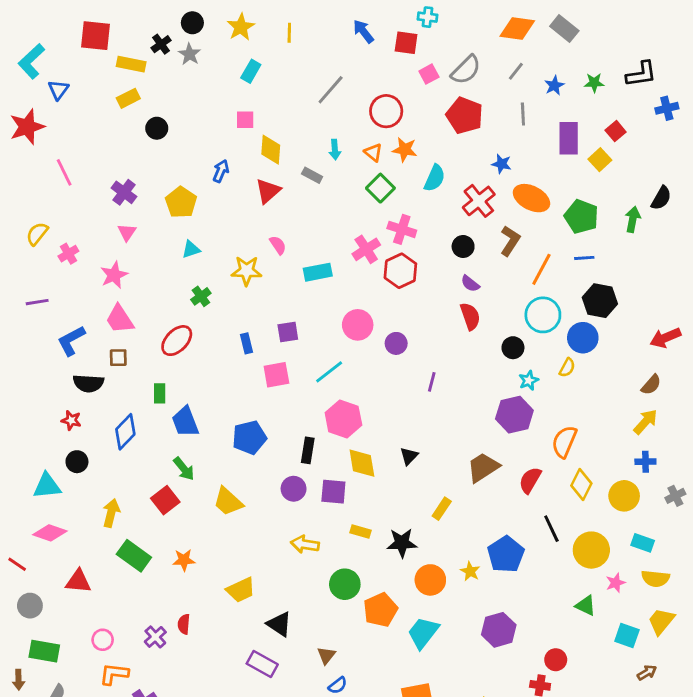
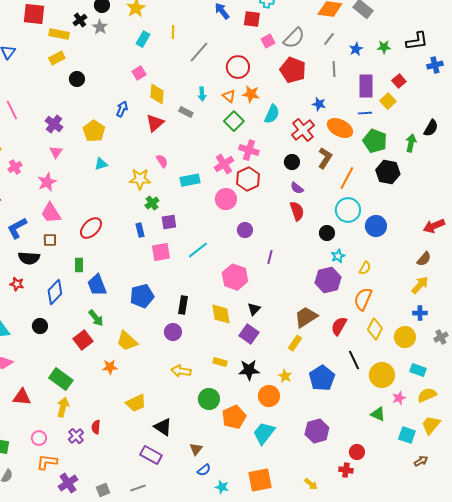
yellow line: (289, 33) -> (173, 32), moved
pink square: (245, 120) -> (139, 73), turned -32
blue line: (584, 258) -> (365, 113), moved
green cross: (201, 296) -> (152, 203), moved
black hexagon: (600, 301) -> (388, 172), moved
pink circle: (358, 325) -> (226, 199), moved
yellow semicircle: (567, 368) -> (365, 268), moved
pink hexagon: (343, 419) -> (235, 277), moved
black circle: (77, 462) -> (40, 326), moved
purple square: (333, 492) -> (249, 334), moved, turned 30
yellow rectangle: (442, 509) -> (295, 343), moved
yellow arrow: (111, 513) -> (63, 407), moved
orange star: (184, 560) -> (110, 367), moved
yellow star: (470, 571) -> (285, 376), moved
yellow semicircle: (655, 579) -> (427, 395), turned 150

